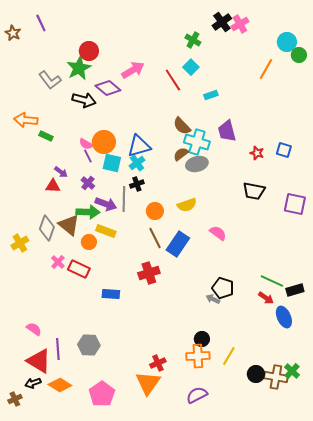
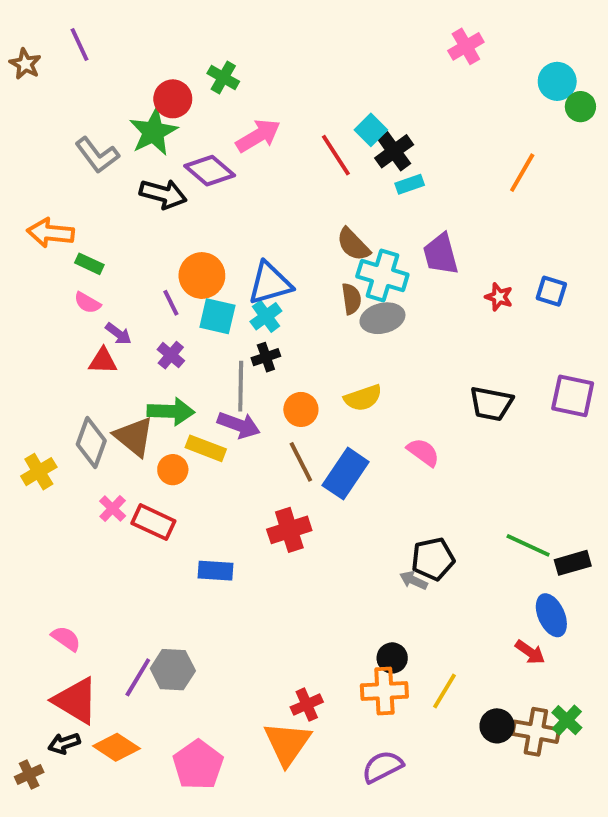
black cross: (222, 22) -> (394, 151), moved
green cross: (193, 40) -> (223, 77), moved
orange line: (266, 69) -> (522, 173), moved
pink semicircle: (86, 144) -> (87, 303), moved
brown semicircle: (181, 154) -> (351, 299), turned 119
black trapezoid: (254, 191) -> (491, 404), moved
purple arrow: (106, 204) -> (239, 425), moved
black pentagon: (223, 288) -> (433, 559), turned -30
red arrow: (266, 298) -> (530, 652), moved
purple line: (58, 349) -> (138, 677), moved, turned 35

